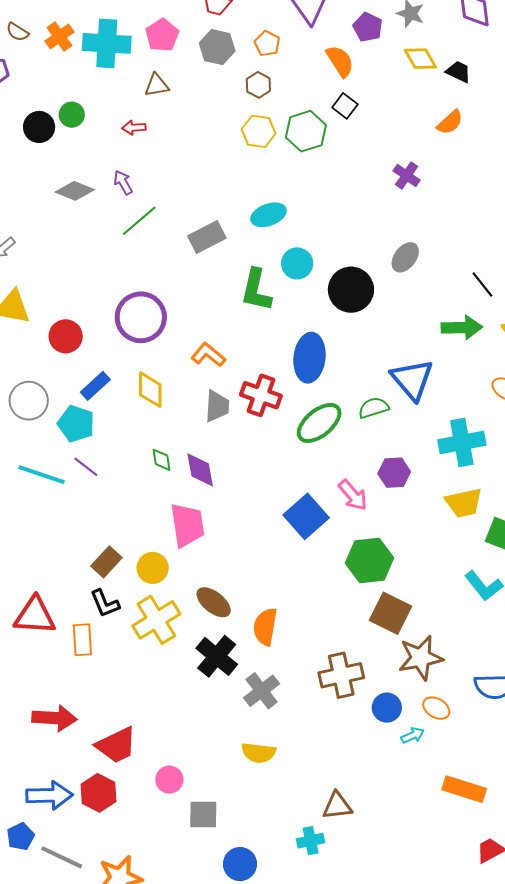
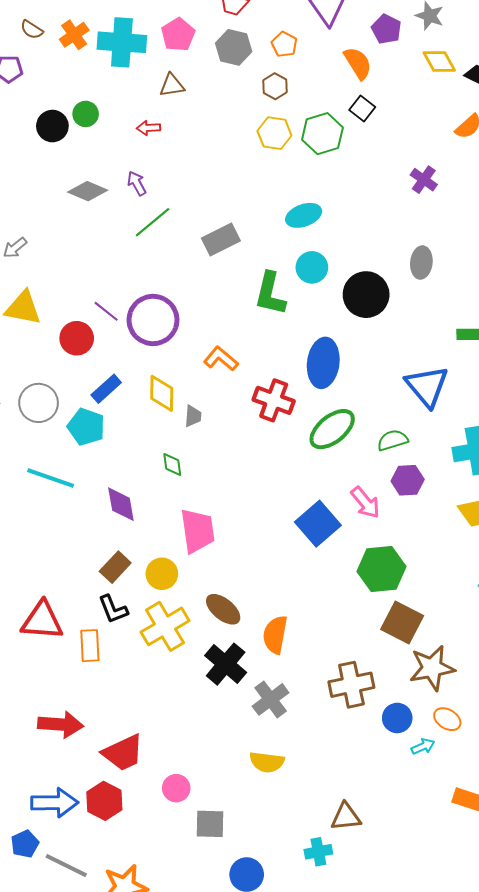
cyan ellipse: (268, 215) -> (304, 215), moved
gray ellipse: (405, 257) -> (421, 262), turned -32
gray trapezoid: (217, 406) -> (193, 416), moved, size x0.7
green semicircle: (374, 408) -> (393, 440), moved
purple line: (86, 467) -> (106, 311), moved
purple diamond: (200, 470) -> (121, 504), moved

